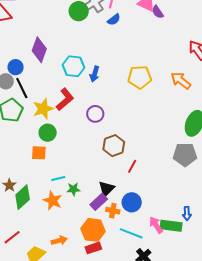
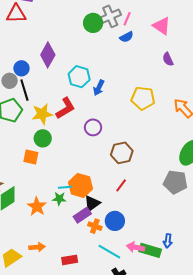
purple semicircle: (158, 12) -> (168, 59), moved
brown hexagon: (114, 146) -> (122, 153), moved
cyan line: (58, 178) -> (65, 187), moved
pink arrow: (156, 225) -> (135, 247), turned -54
orange hexagon: (93, 230) -> (80, 185), moved

